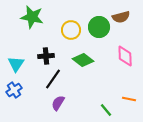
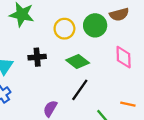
black line: (53, 79) -> (80, 90), moved

